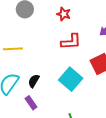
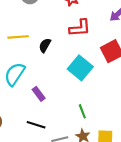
black semicircle: (34, 81) -> (45, 45), moved

